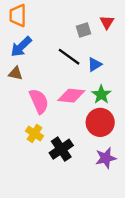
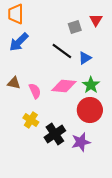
brown triangle: (16, 73) -> (14, 83), moved
pink semicircle: (39, 101) -> (35, 91), size x0.7
purple star: (106, 158) -> (81, 142), moved

